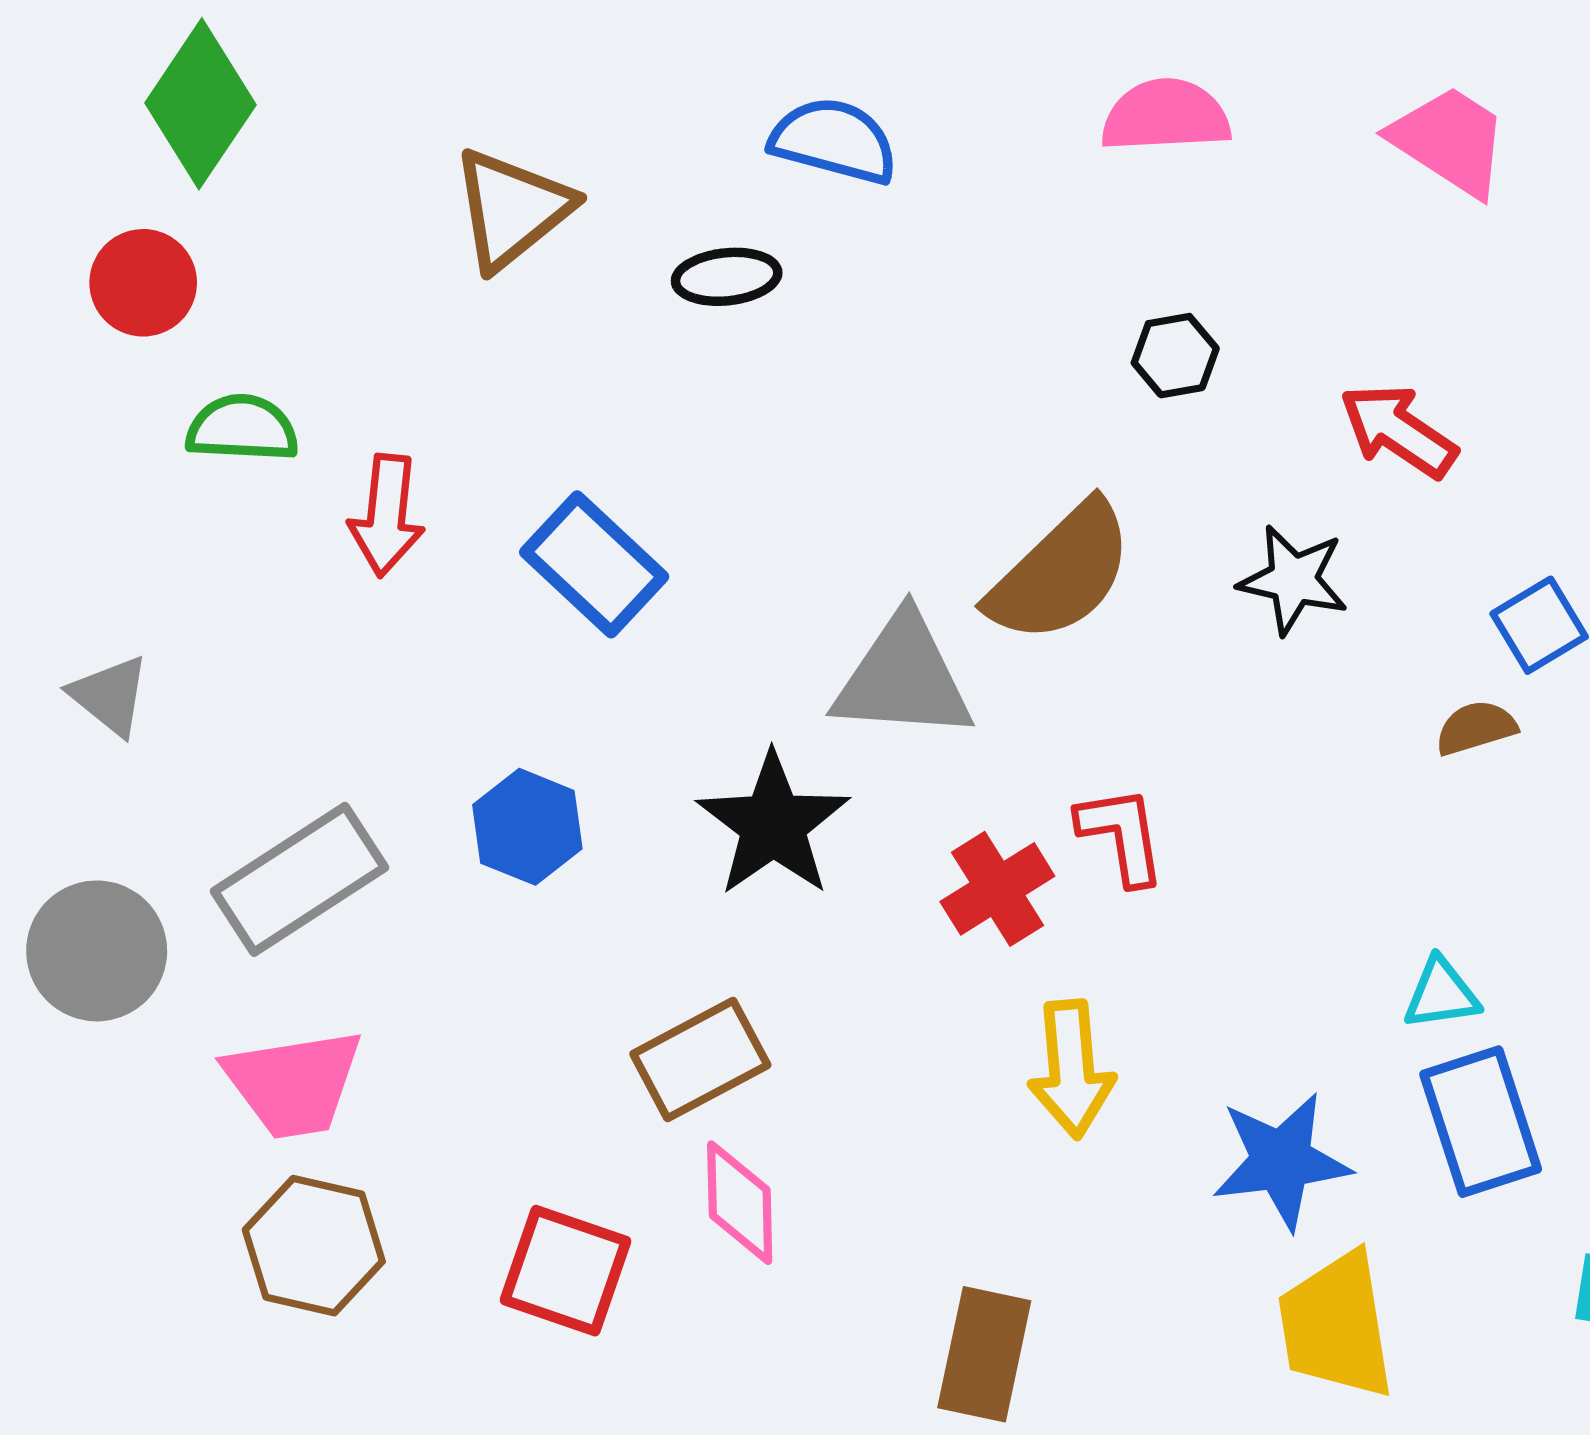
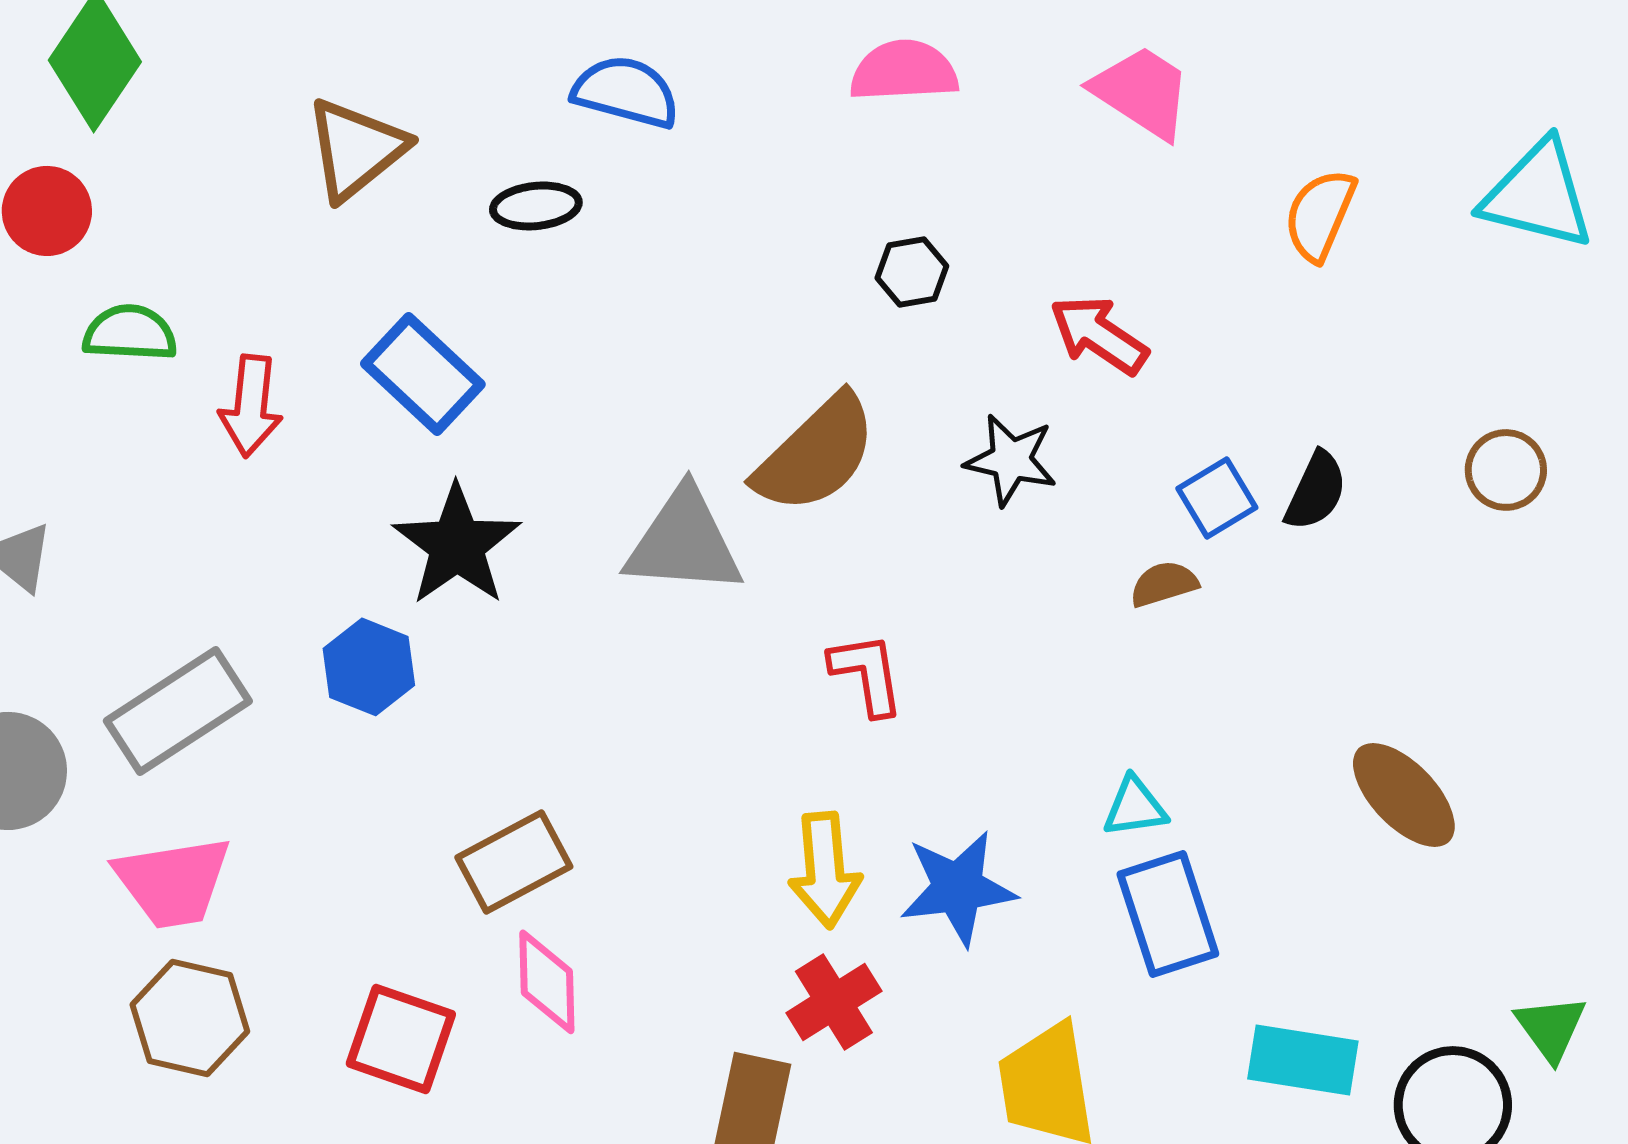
blue rectangle: (594, 564) -> (423, 374), moved
black star: (773, 824) -> (457, 545), moved
red cross: (997, 889) -> (834, 1002), moved
blue star: (1281, 1161) -> (958, 888), moved

